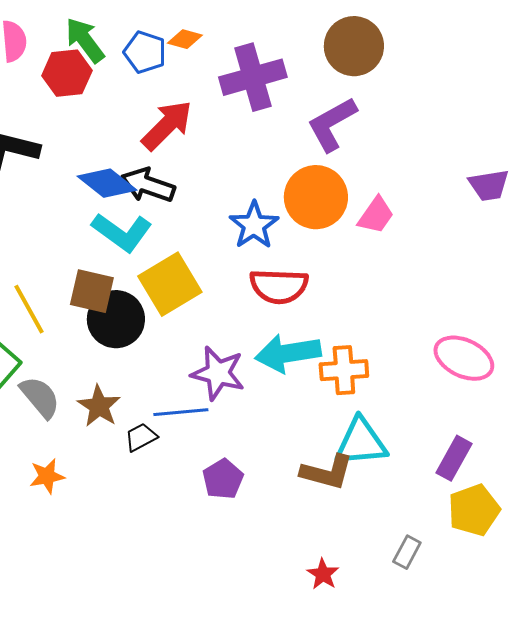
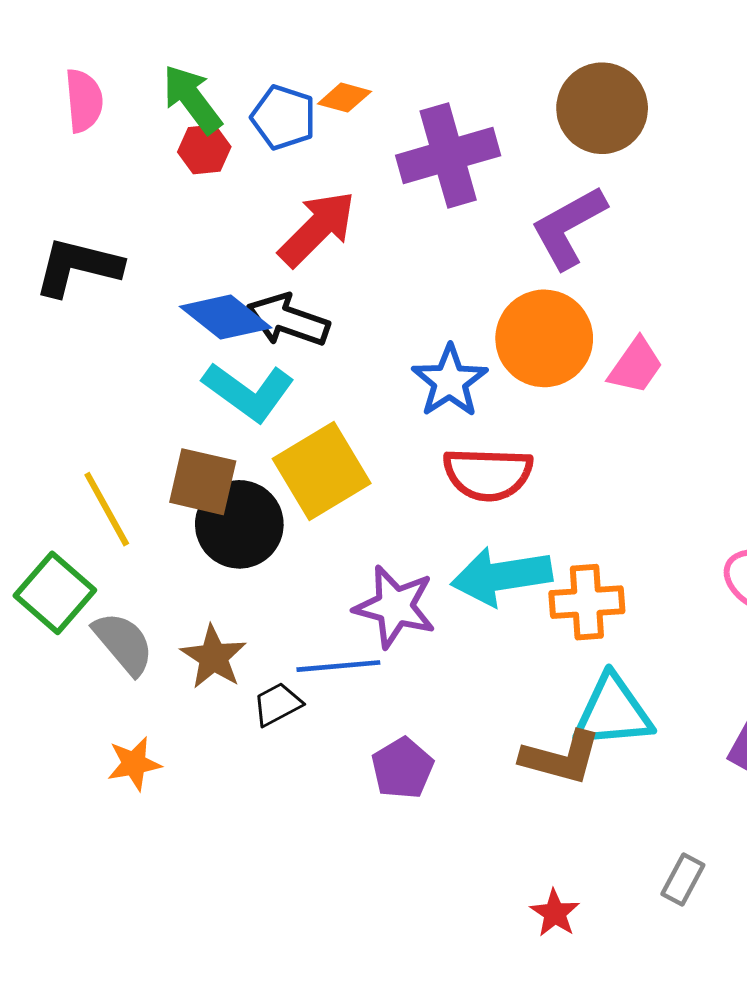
red hexagon: (67, 73) -> (204, 149), moved, size x0.7

